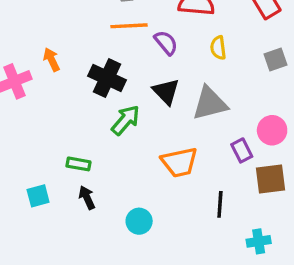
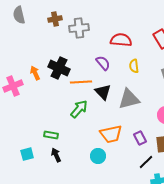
orange line: (129, 26) -> (81, 82), moved
black cross: (107, 78) -> (59, 68), moved
purple rectangle: (242, 150) -> (140, 138), moved
black line: (220, 204) -> (146, 162), moved, turned 42
cyan circle: (139, 221) -> (98, 156), moved

